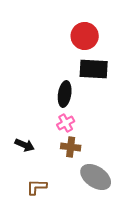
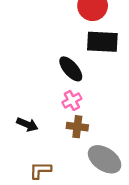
black ellipse: (65, 94) -> (71, 69), turned -50

